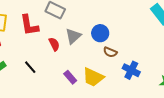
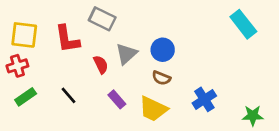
brown semicircle: (110, 52) -> (161, 78), moved
blue cross: (131, 70) -> (204, 99), turned 30
purple rectangle: (70, 77) -> (117, 99), moved

